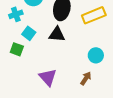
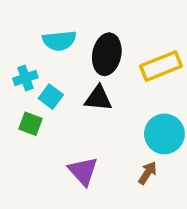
cyan cross: (16, 14) -> (25, 78), moved
cyan circle: (96, 55) -> (164, 134), size x1.5

